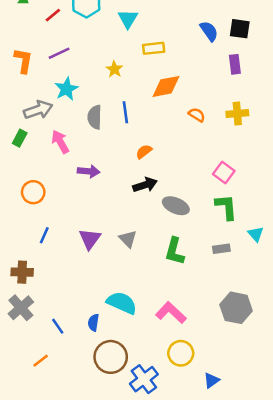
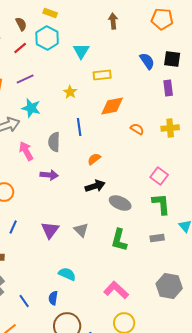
cyan star: (66, 89) -> (31, 108), turned -30
gray semicircle: (95, 117) -> (54, 142), moved
cyan semicircle: (122, 303) -> (67, 274), moved, size x0.7

